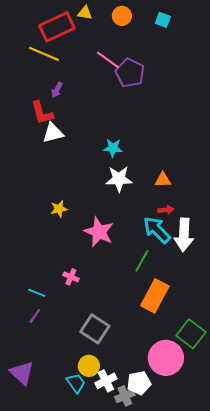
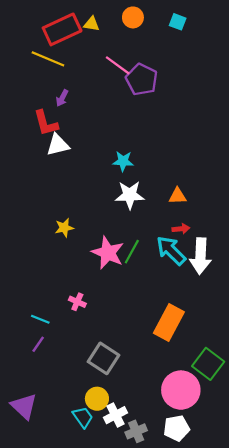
yellow triangle: (85, 13) -> (92, 24), moved
green line: (142, 261) -> (132, 252), moved
white pentagon: (139, 383) -> (176, 428), moved

